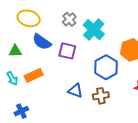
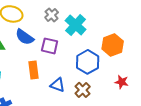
orange rectangle: (34, 75) -> (34, 70), moved, turned -72
brown cross: (101, 96) -> (83, 90), turned -35

